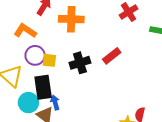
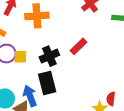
black rectangle: (43, 87) -> (47, 83), moved
blue arrow: (55, 102) -> (30, 96), size x1.5

